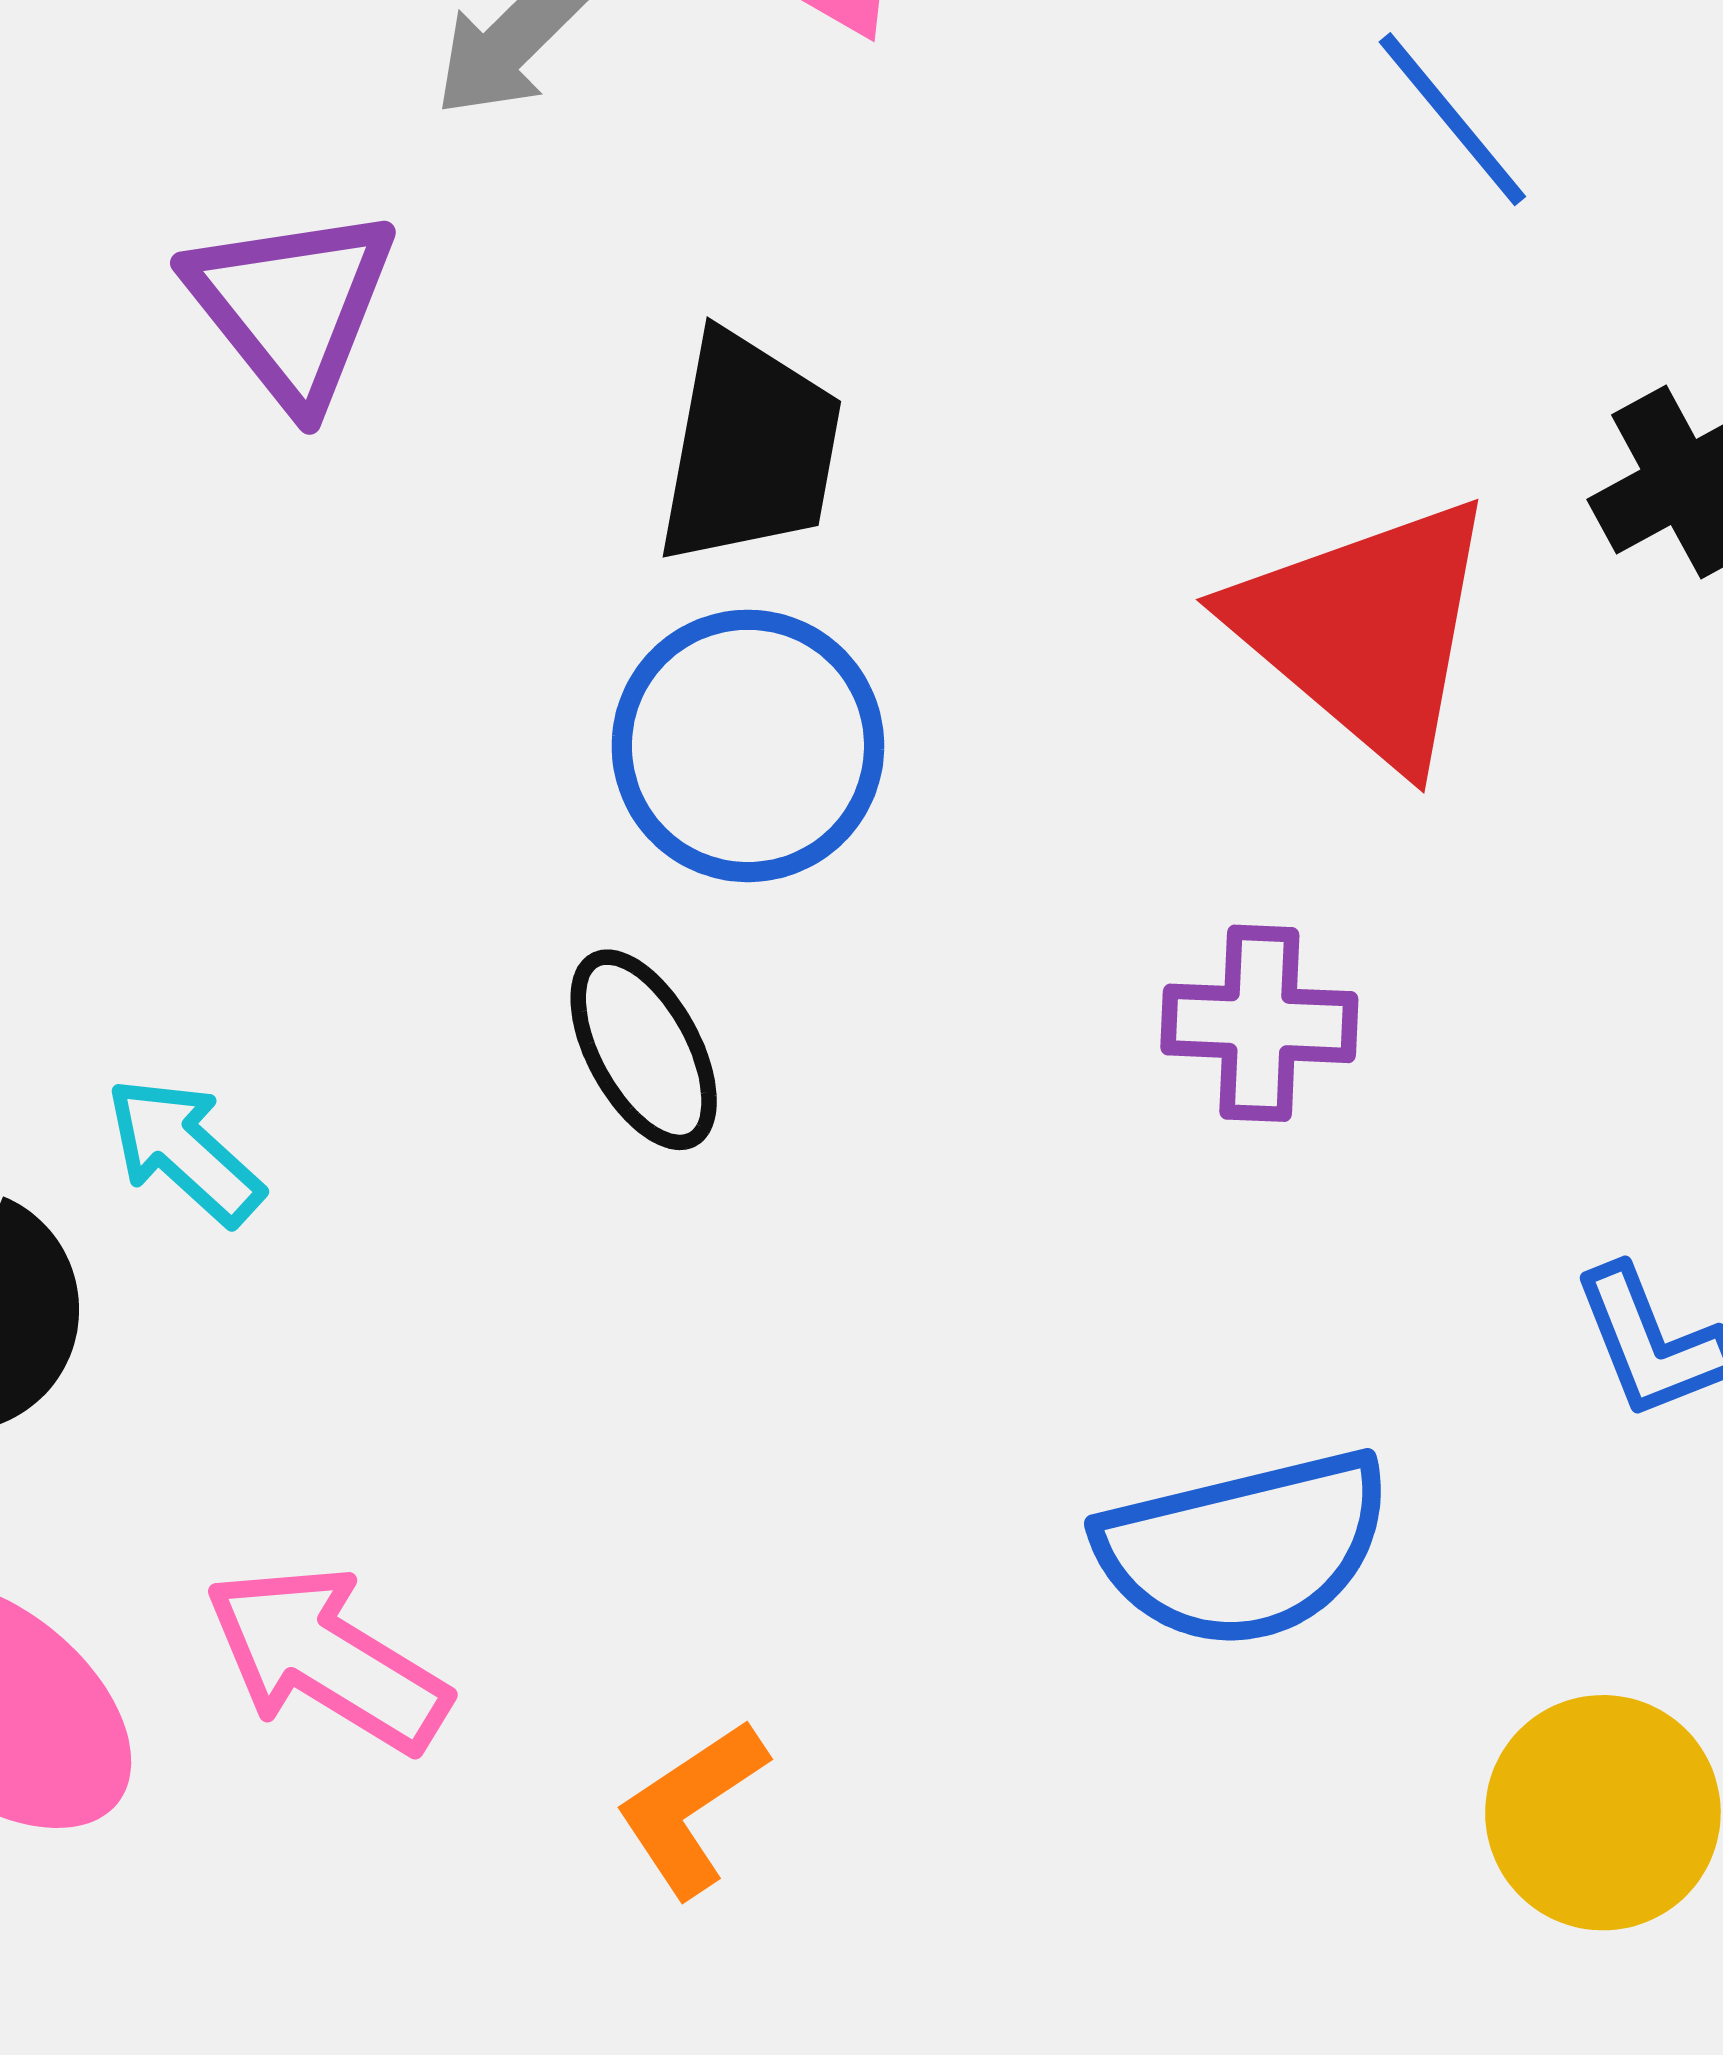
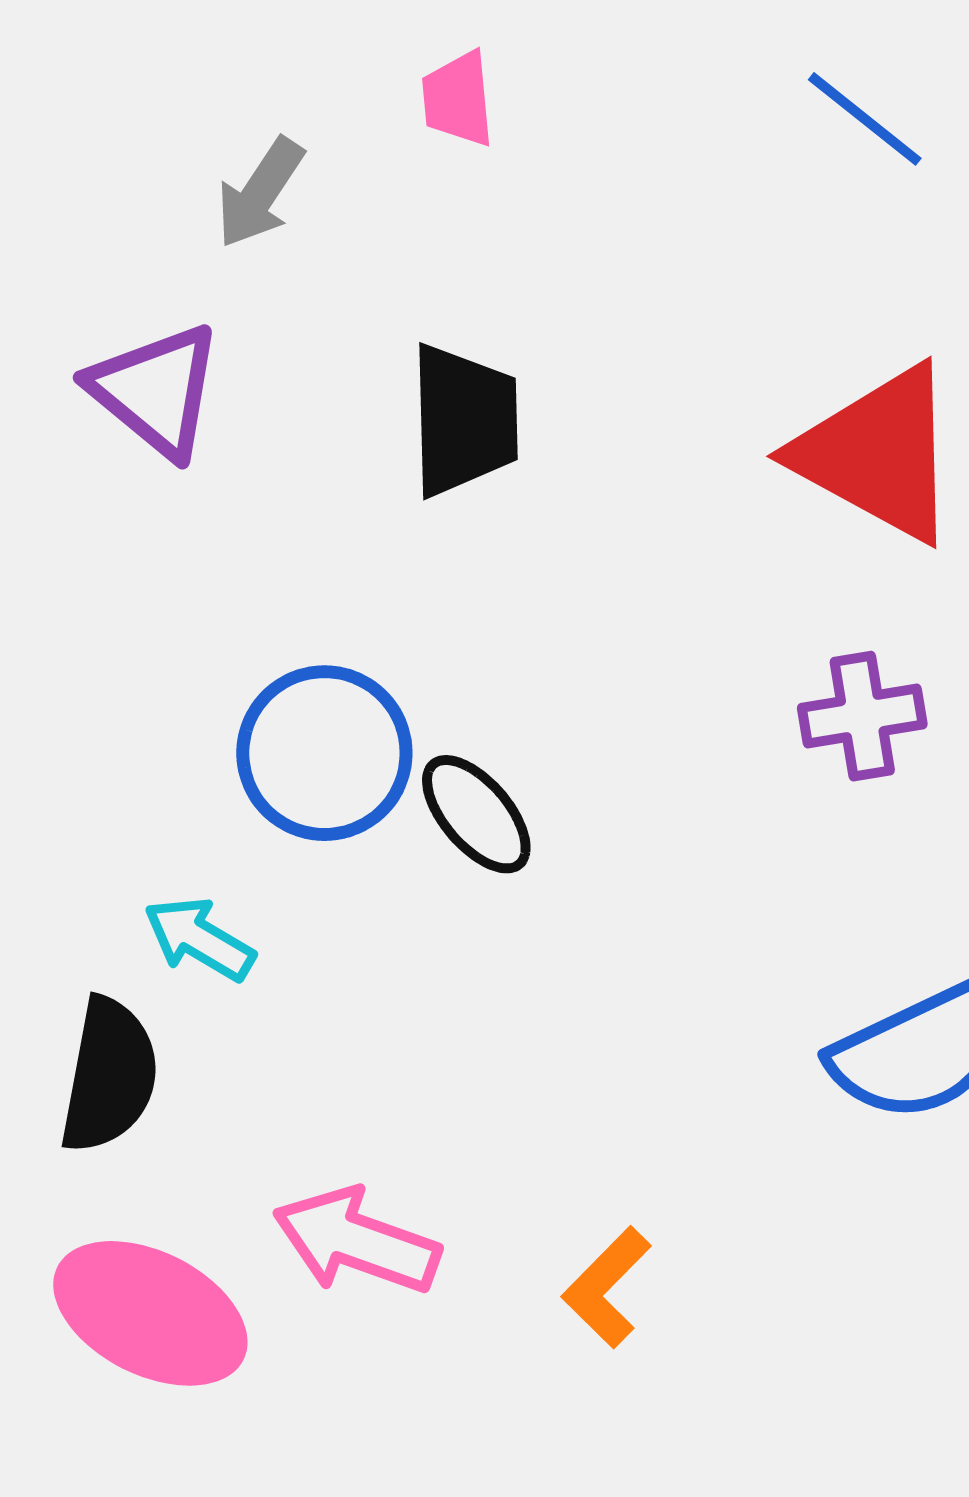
blue circle: (748, 746) -> (324, 753), moved

